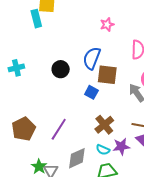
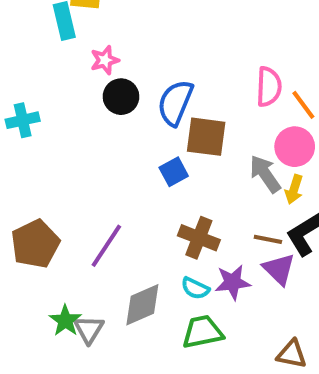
pink star: (107, 25) -> (105, 60), moved
black circle: (61, 69) -> (121, 97), moved
blue square: (91, 92) -> (174, 172), turned 32
brown cross: (104, 125) -> (199, 238), turned -30

